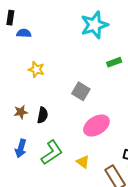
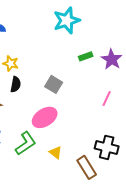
black semicircle: (43, 115) -> (16, 84), moved
pink ellipse: (96, 126) -> (45, 117), moved

